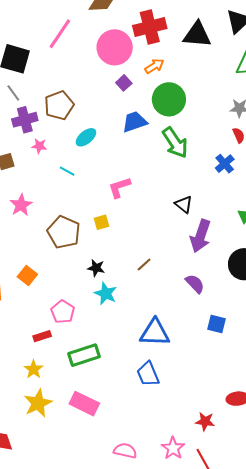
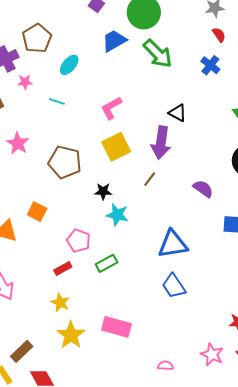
yellow square: (101, 222) -> (116, 147), moved, size x1.8
purple arrow: (200, 236) -> (161, 143), moved
green rectangle: (84, 355) -> (107, 263), moved, size x0.7
pink semicircle: (125, 451) -> (165, 366), size x0.7

